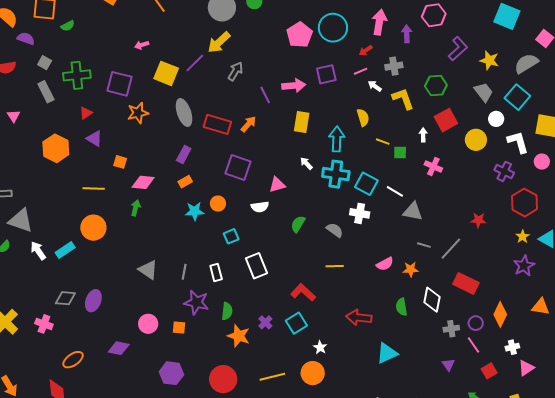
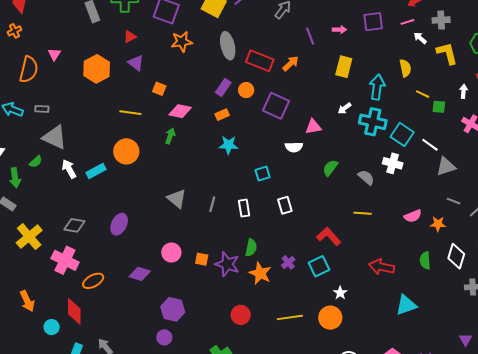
pink arrow: (294, 86) -> (339, 30), size x0.6
pink triangle: (14, 116) -> (54, 54), moved
white arrow: (306, 163) -> (344, 108), turned -88
orange circle: (218, 204) -> (246, 90), moved
gray triangle: (413, 211) -> (446, 166), turned -35
white rectangle: (257, 266) -> (285, 205), size x0.7
gray diamond: (65, 298) -> (74, 225), moved
purple star: (196, 302) -> (227, 264), moved
pink cross: (44, 324) -> (65, 260), moved, size x1.5
purple triangle: (448, 365) -> (466, 340), moved
purple hexagon: (171, 373) -> (173, 309), moved
red circle: (223, 379) -> (241, 315), size x0.7

